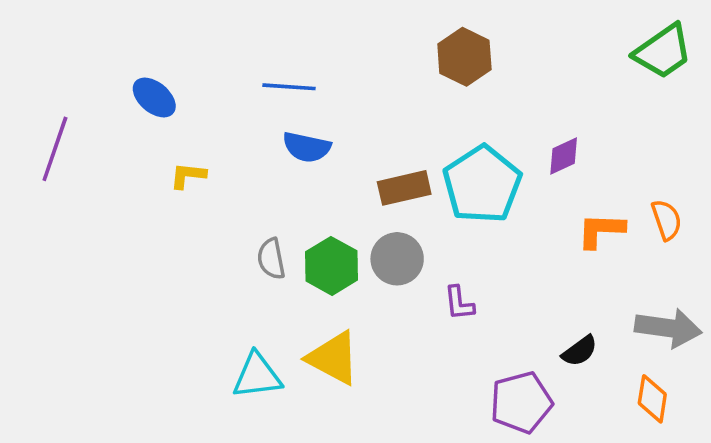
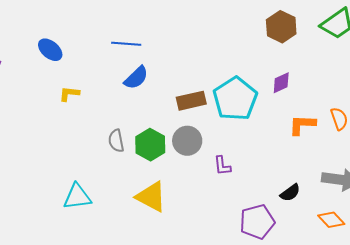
brown hexagon: (464, 57) -> (281, 27), moved
blue semicircle: (307, 147) -> (136, 78), turned -56
cyan triangle: (257, 376) -> (77, 197), moved
orange diamond: (652, 399) -> (331, 220), turned -52

